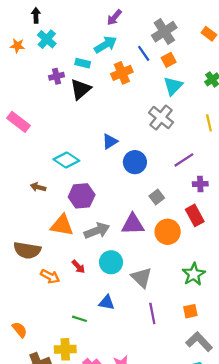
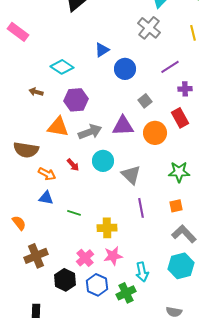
green star: (194, 274) -> (179, 172), turned 30
blue triangle: (107, 303) -> (46, 198), moved
yellow cross: (65, 349) -> (107, 228), moved

